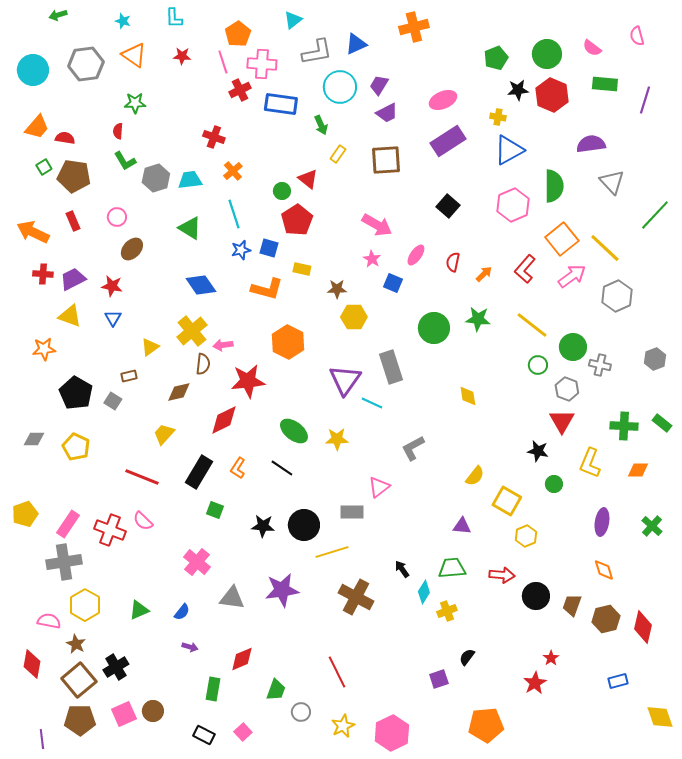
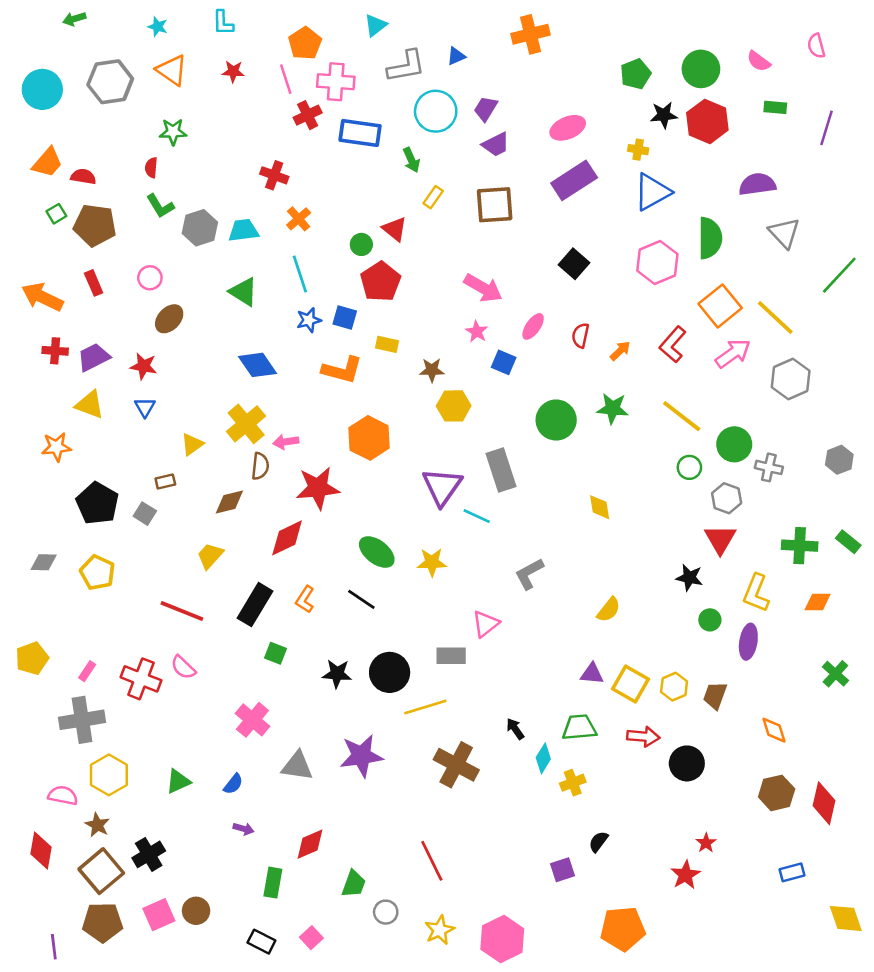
blue triangle: (356, 44) -> (456, 56), size x0.7
green rectangle: (605, 84) -> (775, 107), size x0.7
yellow square: (507, 501) -> (630, 684), moved
purple ellipse: (602, 522) -> (748, 642), moved
pink rectangle: (68, 524) -> (87, 671), size x0.6
brown trapezoid: (572, 605) -> (715, 696), moved

